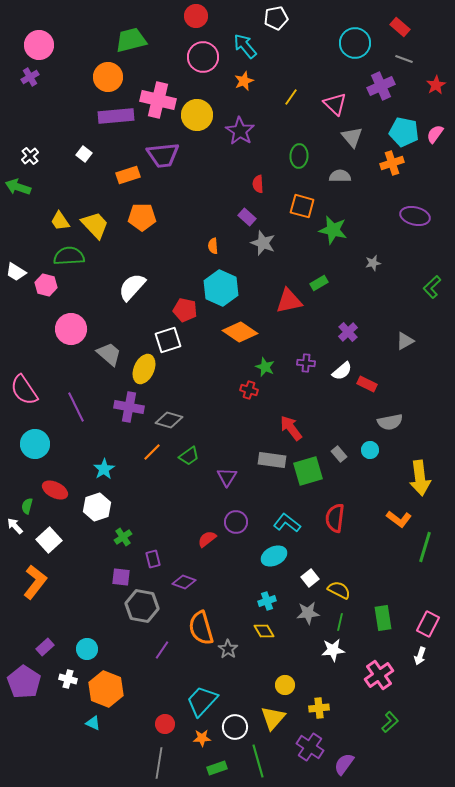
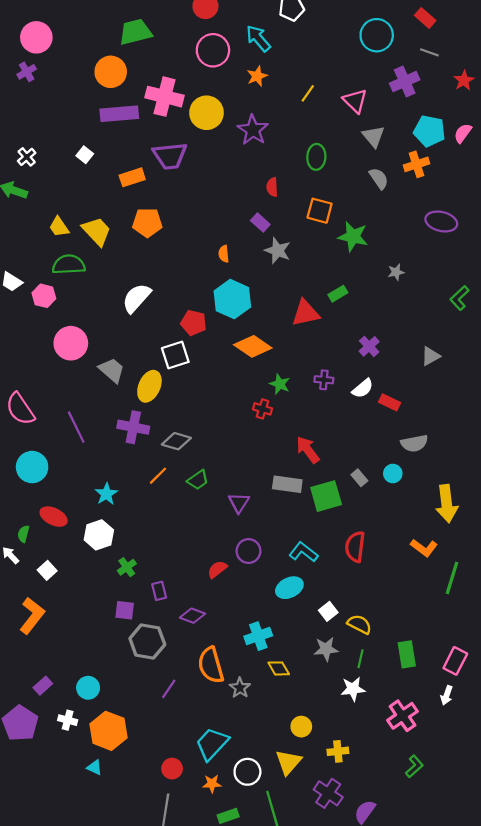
gray semicircle: (340, 176) -> (379, 178), moved, turned 55
white square: (49, 540) -> (47, 570), size x0.7
cyan cross: (267, 601) -> (258, 636), moved, size x1.4

